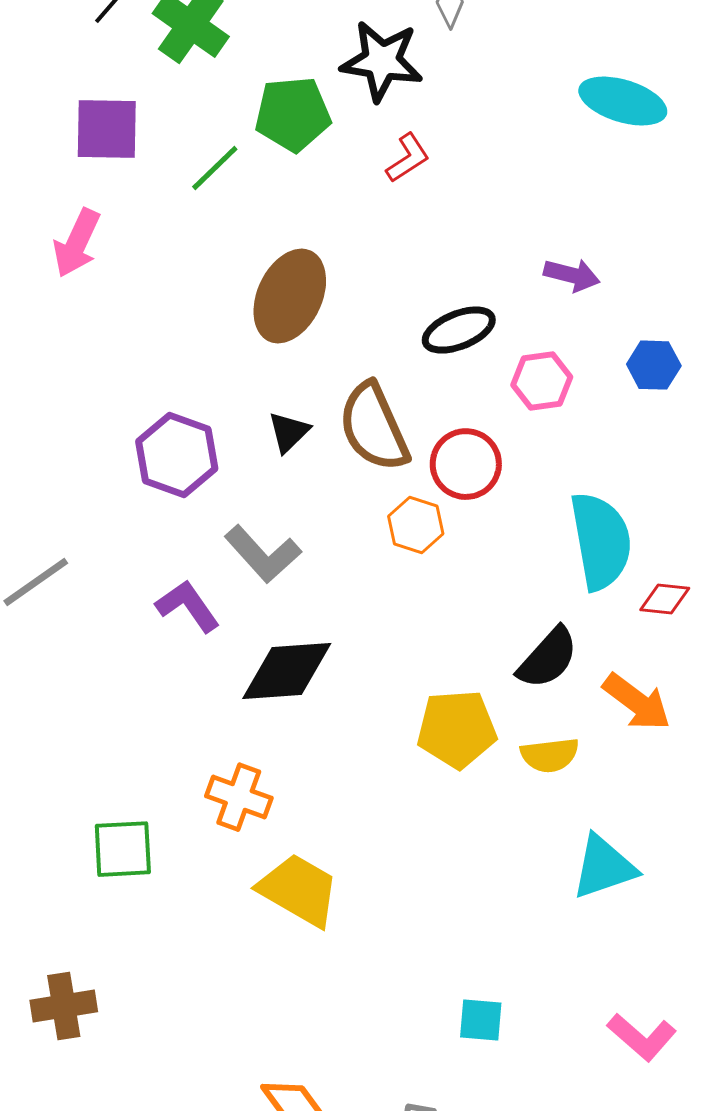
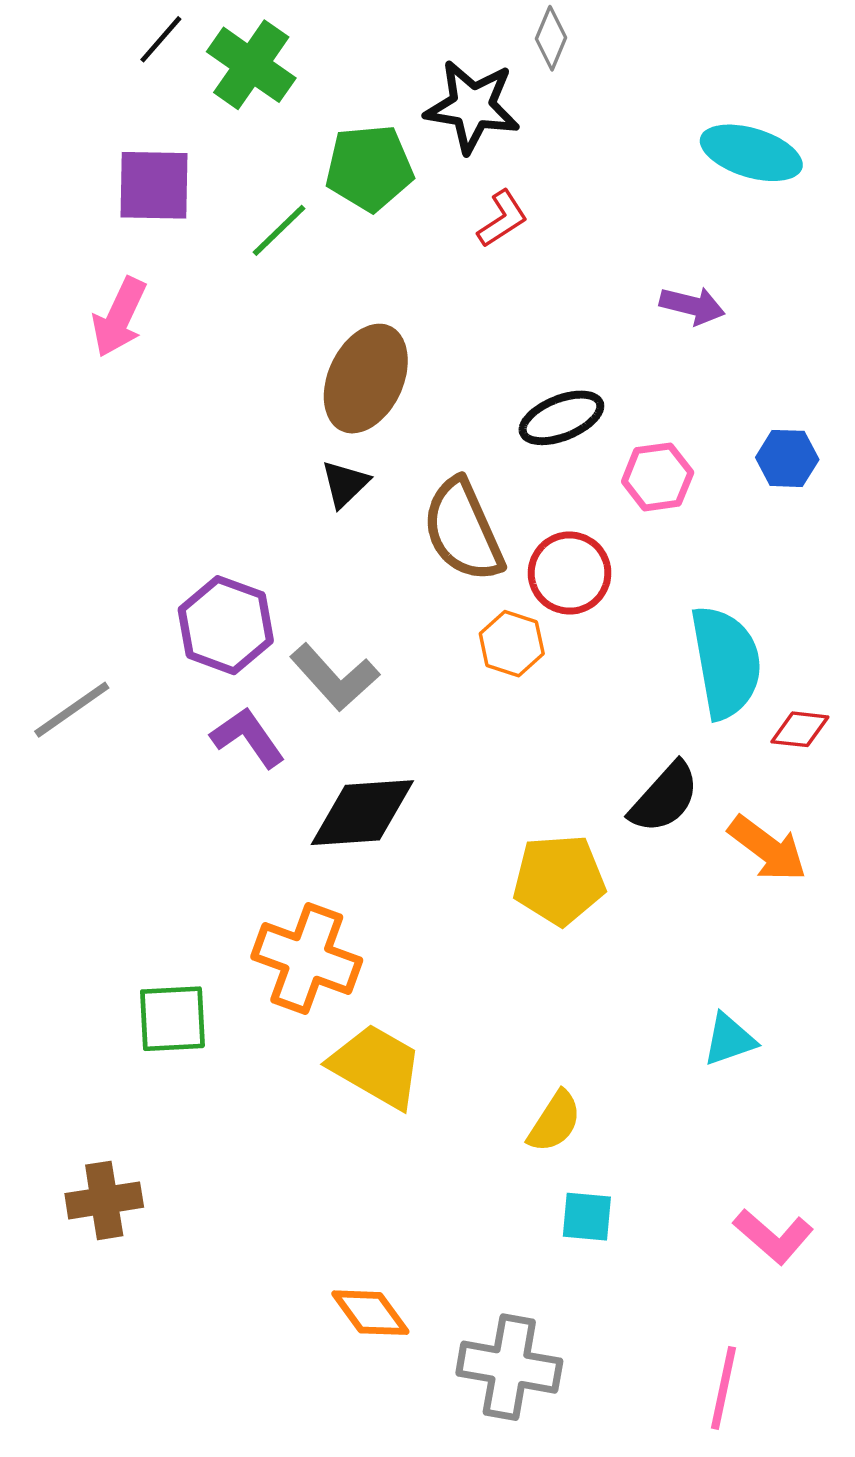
purple arrow: (572, 275) -> (692, 306), moved
black triangle: (289, 432) -> (345, 484), moved
purple hexagon: (177, 455) -> (226, 625), moved
yellow semicircle: (550, 755) -> (554, 1122), moved, turned -50
orange cross: (239, 797) -> (307, 958), size x1.4
cyan triangle: (604, 867) -> (729, 1040), size x0.7

